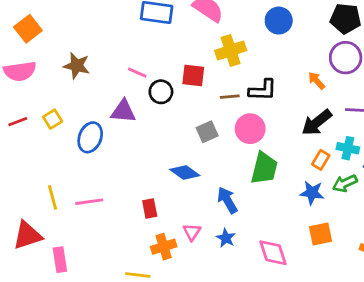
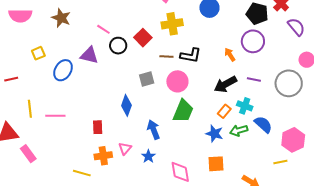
red square: (193, 76) -> (143, 38), turned 30
red line: (18, 122) -> (11, 79), moved
blue diamond: (185, 172) -> (126, 105), turned 65
pink rectangle: (60, 260) -> (28, 154), turned -36

